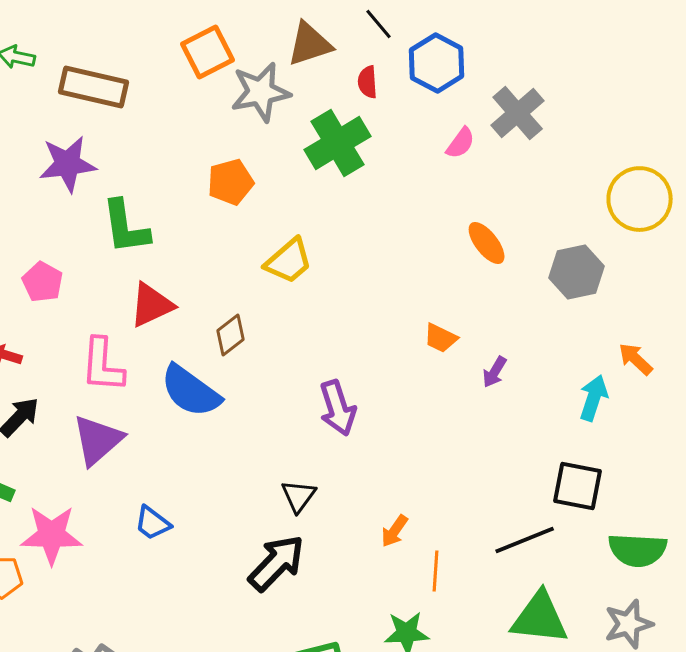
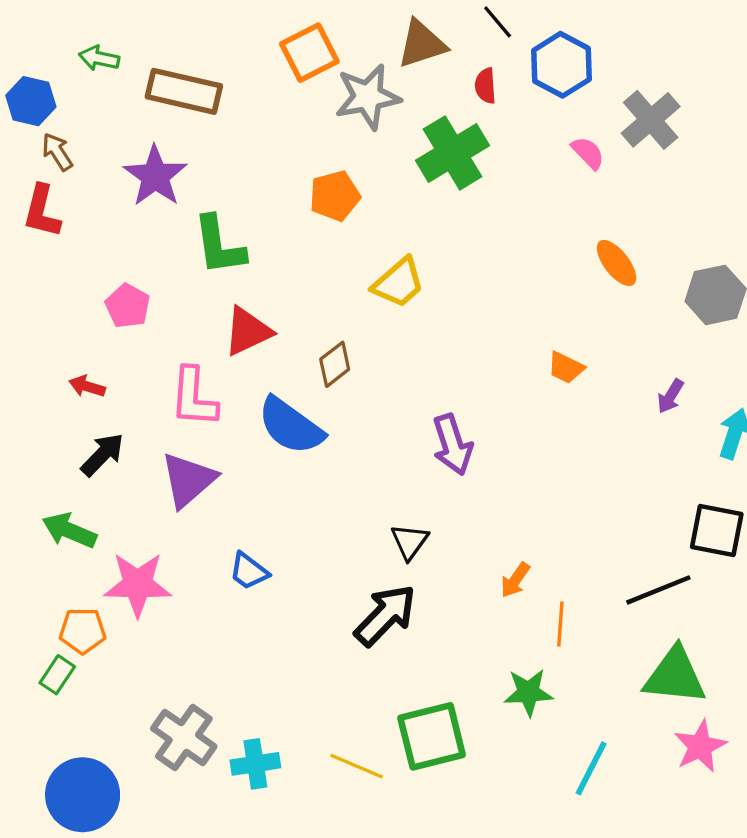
pink semicircle: (461, 143) -> (588, 153), turned -80
purple star: (68, 164) -> (155, 176), turned -30
purple arrow: (495, 372) -> (670, 396), moved

